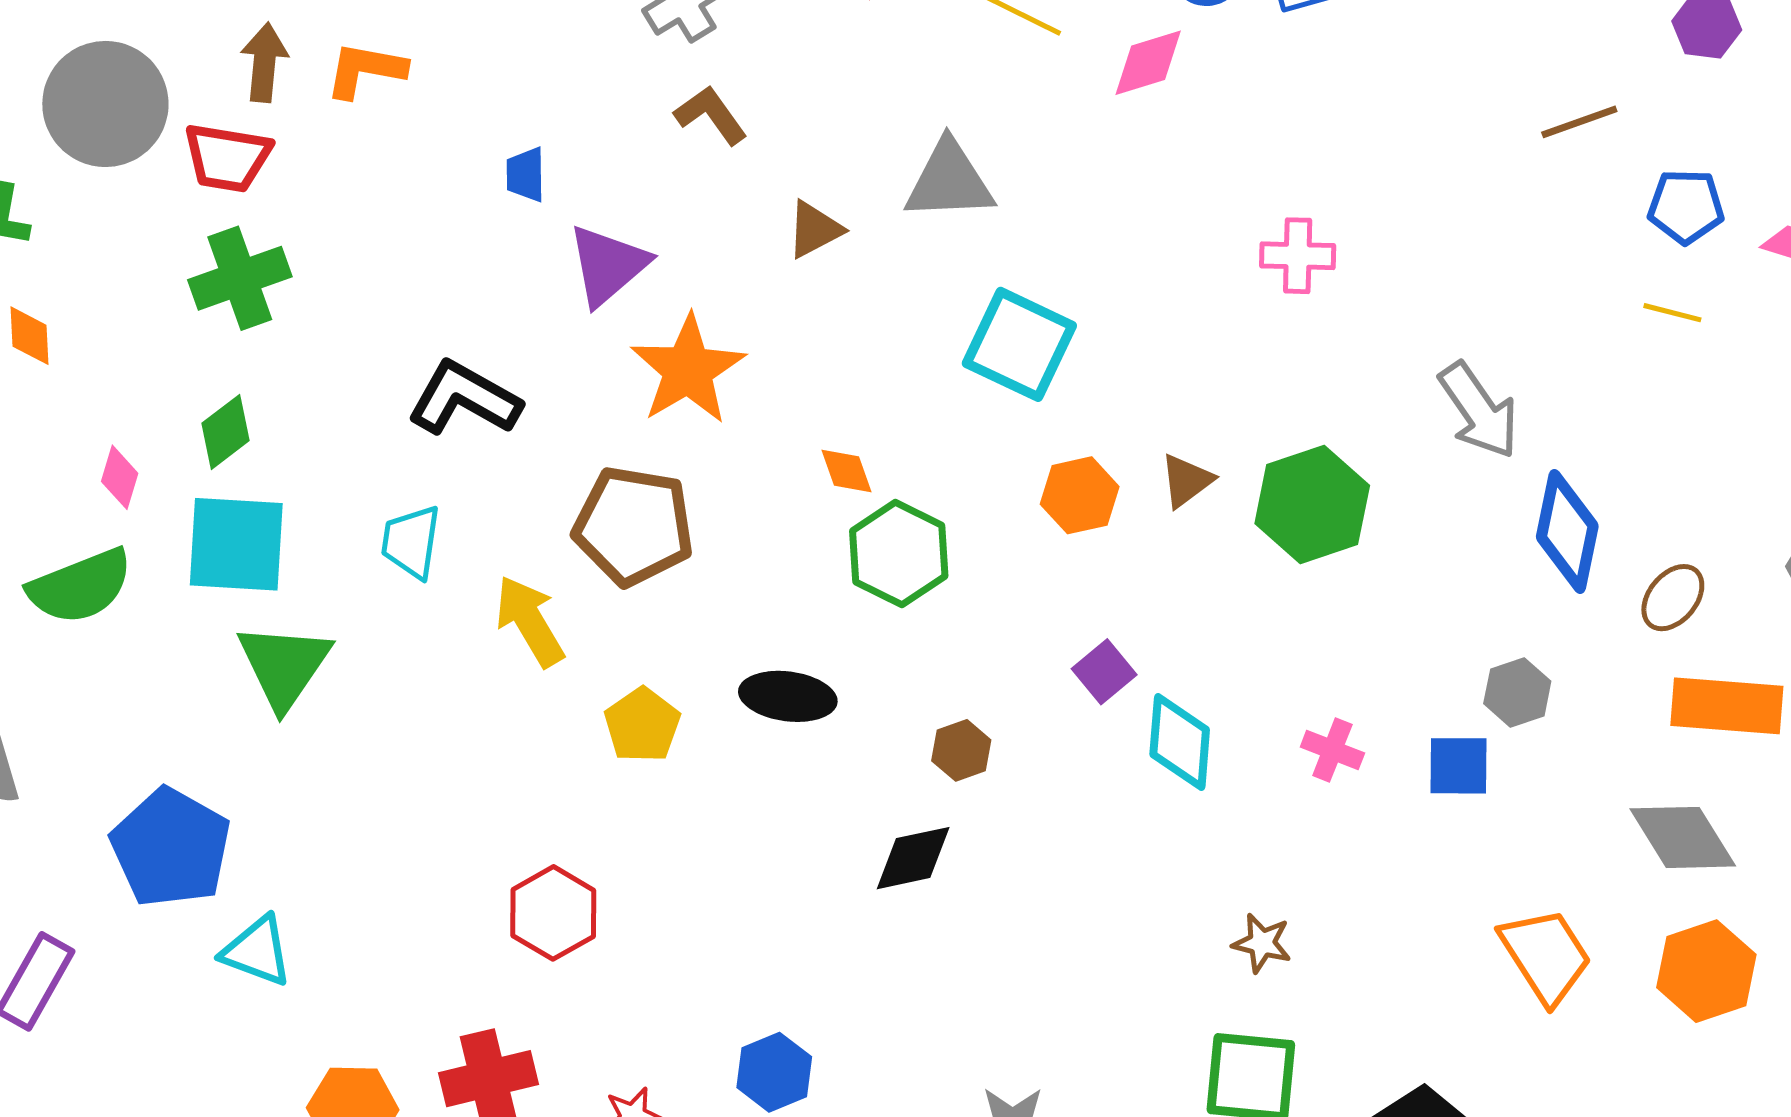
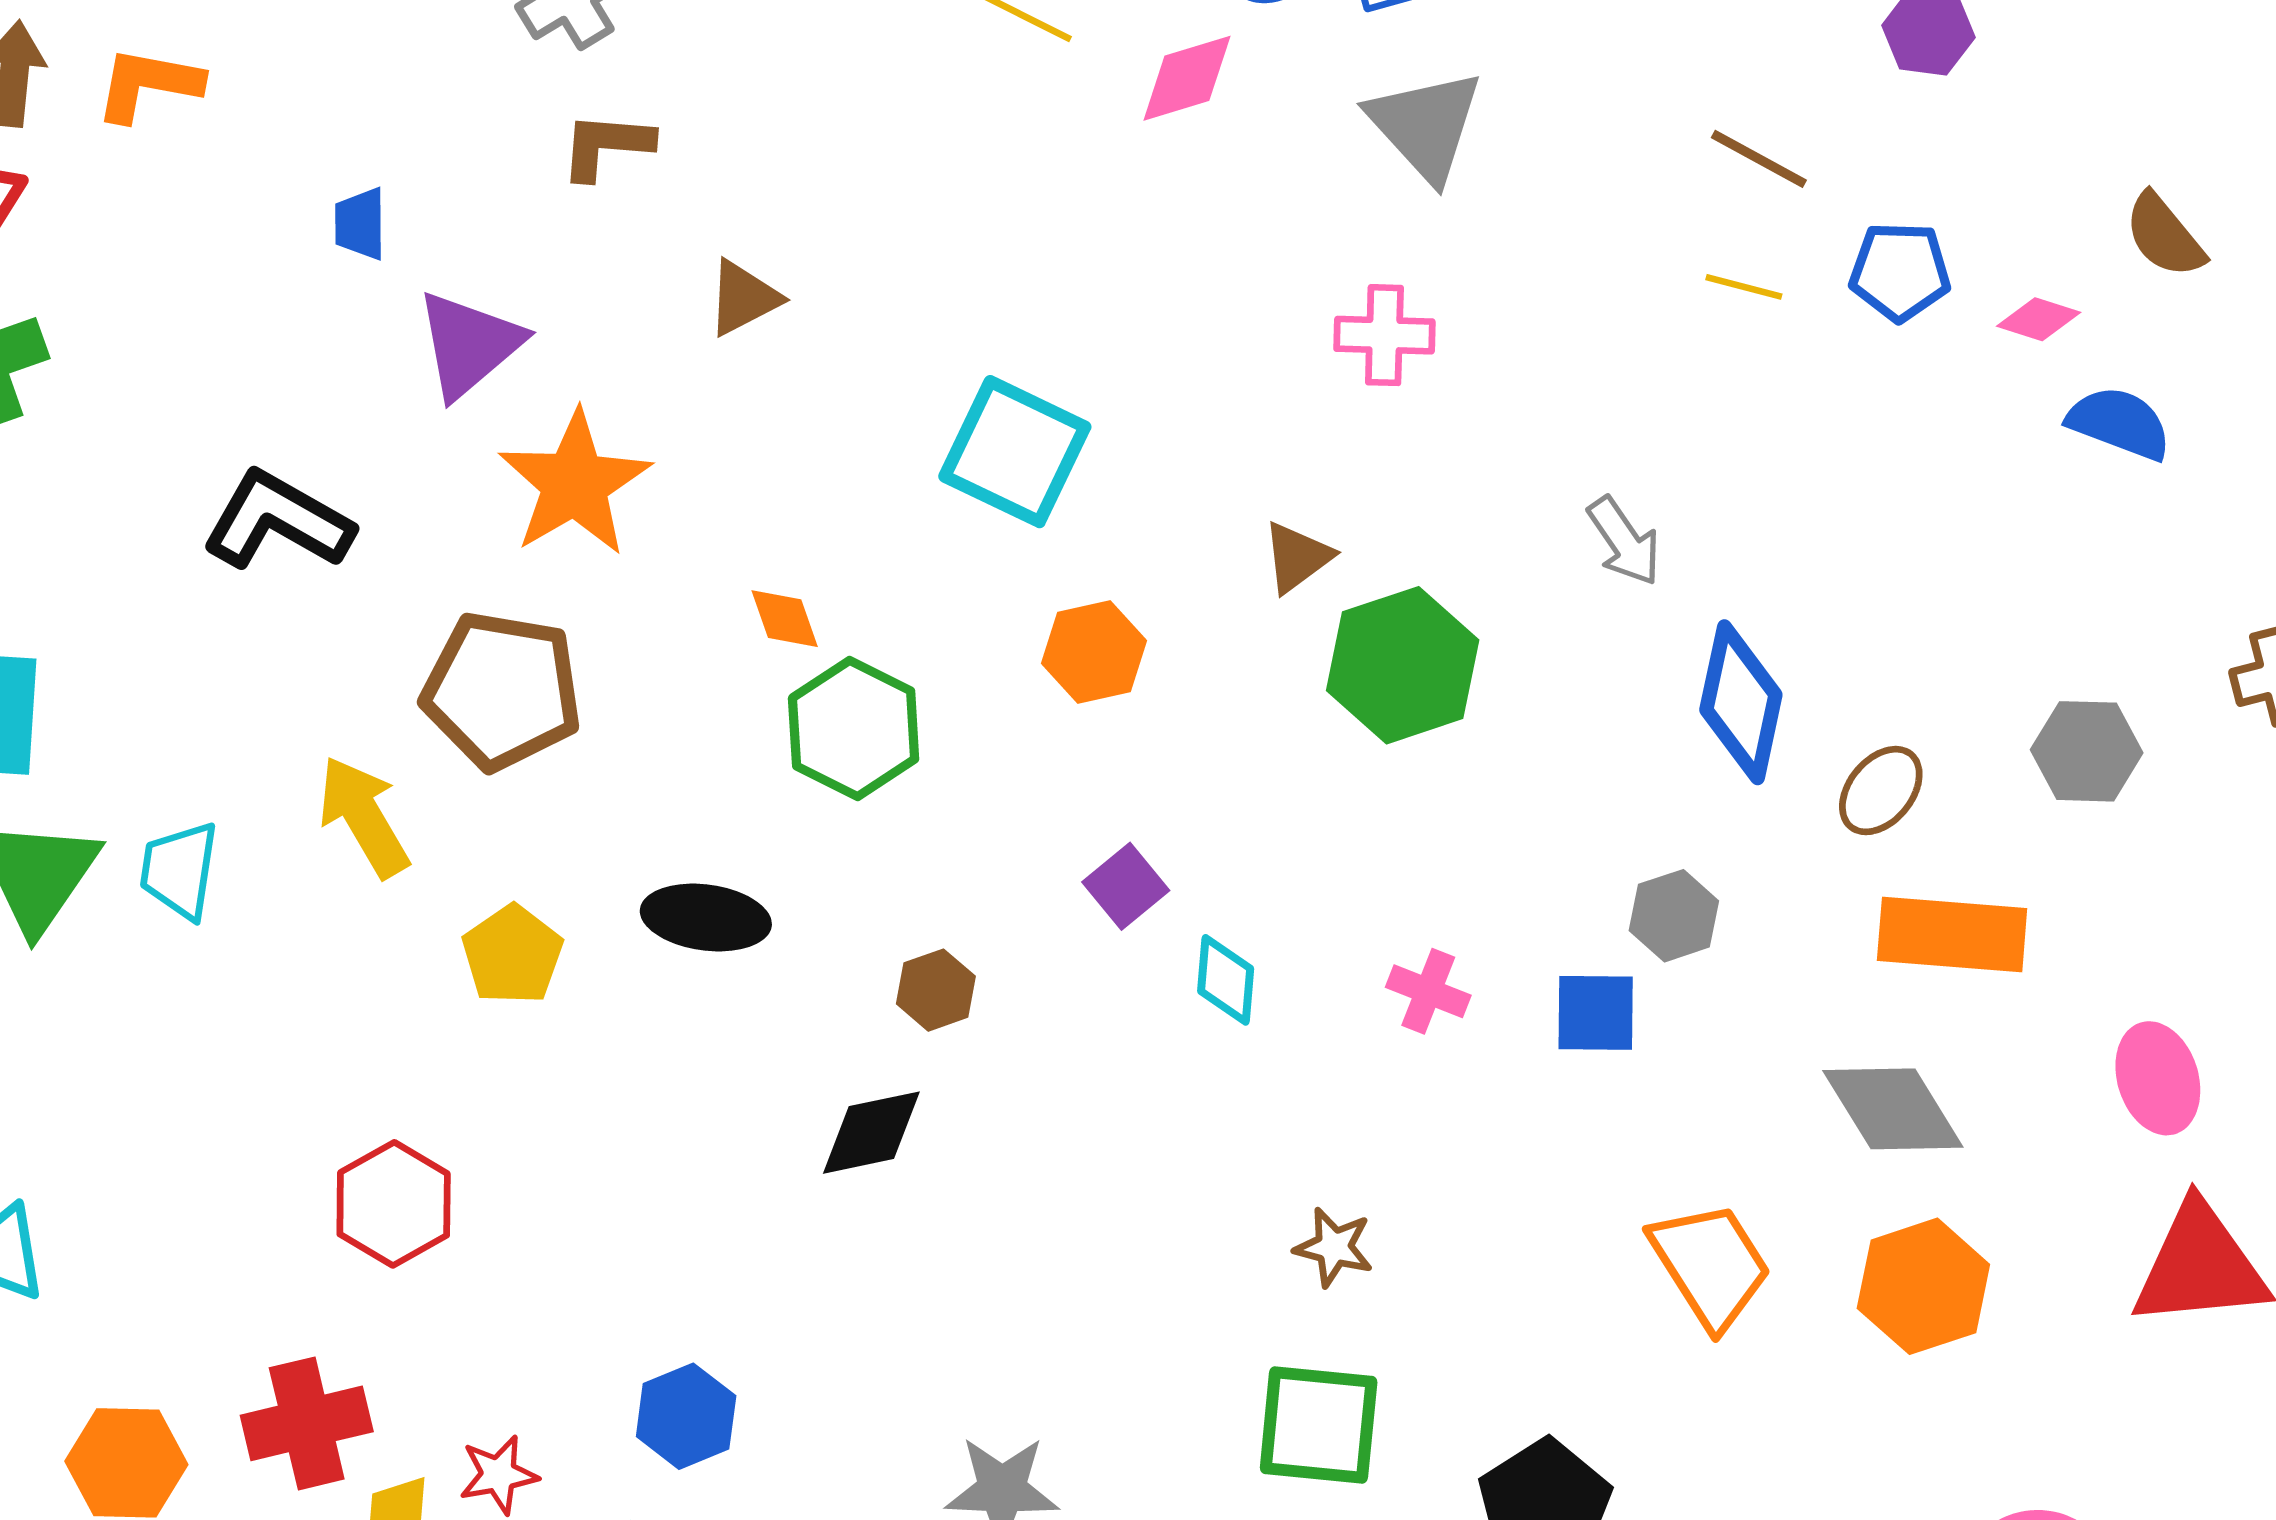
brown L-shape: (711, 115) -> (606, 146), turned -50
brown line: (1579, 122) -> (1759, 159), turned 48
gray triangle: (949, 181) -> (1425, 125), moved, turned 50
yellow line: (1672, 313) -> (1744, 287), moved
gray arrow: (1479, 410) -> (1624, 541), size x0.7
brown triangle: (1186, 481) -> (1297, 557), moved
cyan trapezoid: (411, 542) -> (180, 870), moved
cyan diamond: (1180, 742) -> (1226, 980), size x0.7

